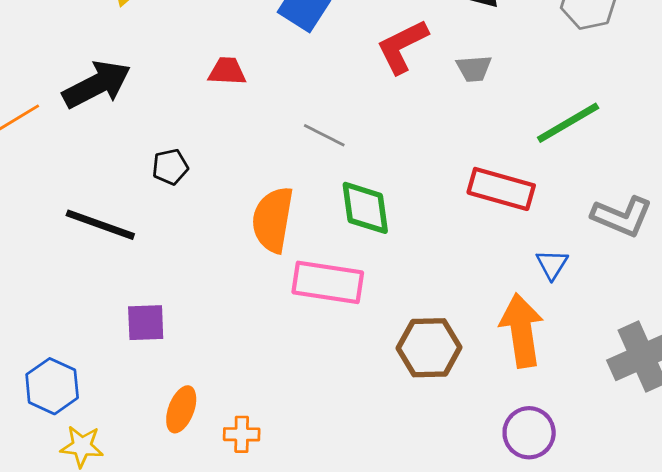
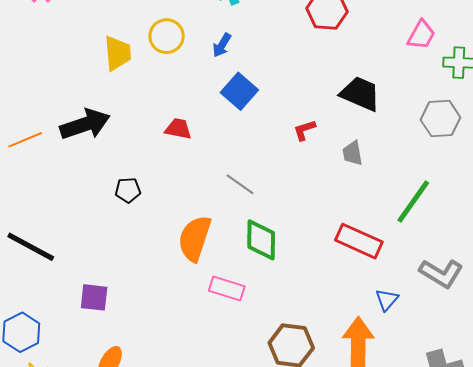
red L-shape: (402, 46) -> (304, 130), size x0.6
gray trapezoid: (474, 69) -> (353, 153), turned 76
green line: (568, 123) -> (413, 201), turned -33
black line: (100, 225) -> (31, 247), moved
pink rectangle: (328, 282) -> (227, 288), size x0.7

